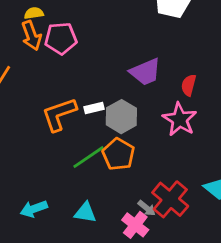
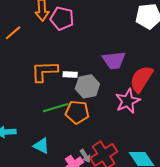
red semicircle: (189, 85) -> (141, 79), size x1.8
orange pentagon: (118, 154) -> (77, 112), turned 30

